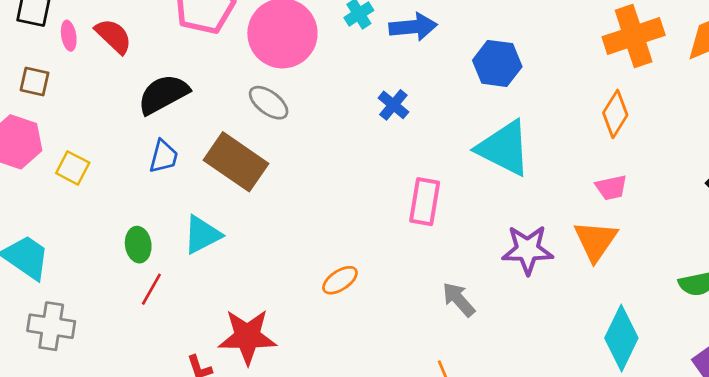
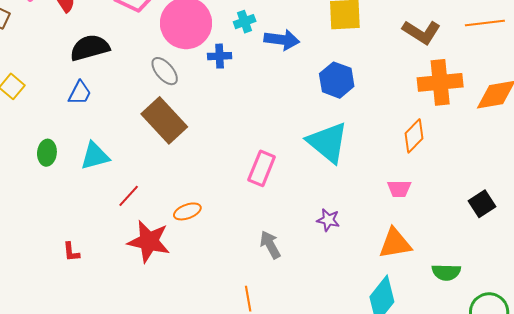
blue cross: (393, 105) -> (220, 56), moved, turned 35
brown rectangle: (236, 162) -> (164, 120), moved
orange triangle: (596, 241) -> (395, 243), moved, turned 33
purple star: (528, 250) -> (328, 220), size x0.6
red line: (151, 289) -> (129, 196), moved
red star: (247, 337) -> (149, 241), moved

